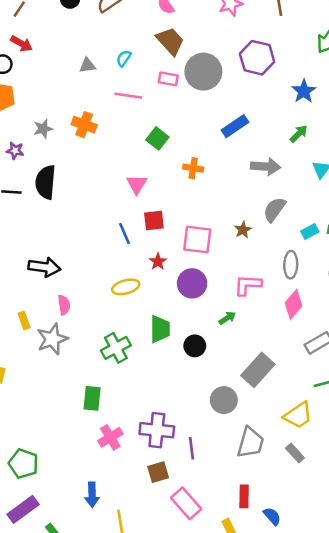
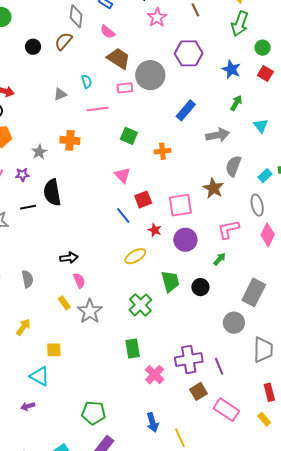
cyan semicircle: (124, 58) -> (87, 81), turned 144
brown star: (243, 230) -> (213, 188), size x1.5
black arrow: (44, 267) -> (69, 258), size x0.7
pink semicircle: (64, 305) -> (79, 281), moved

